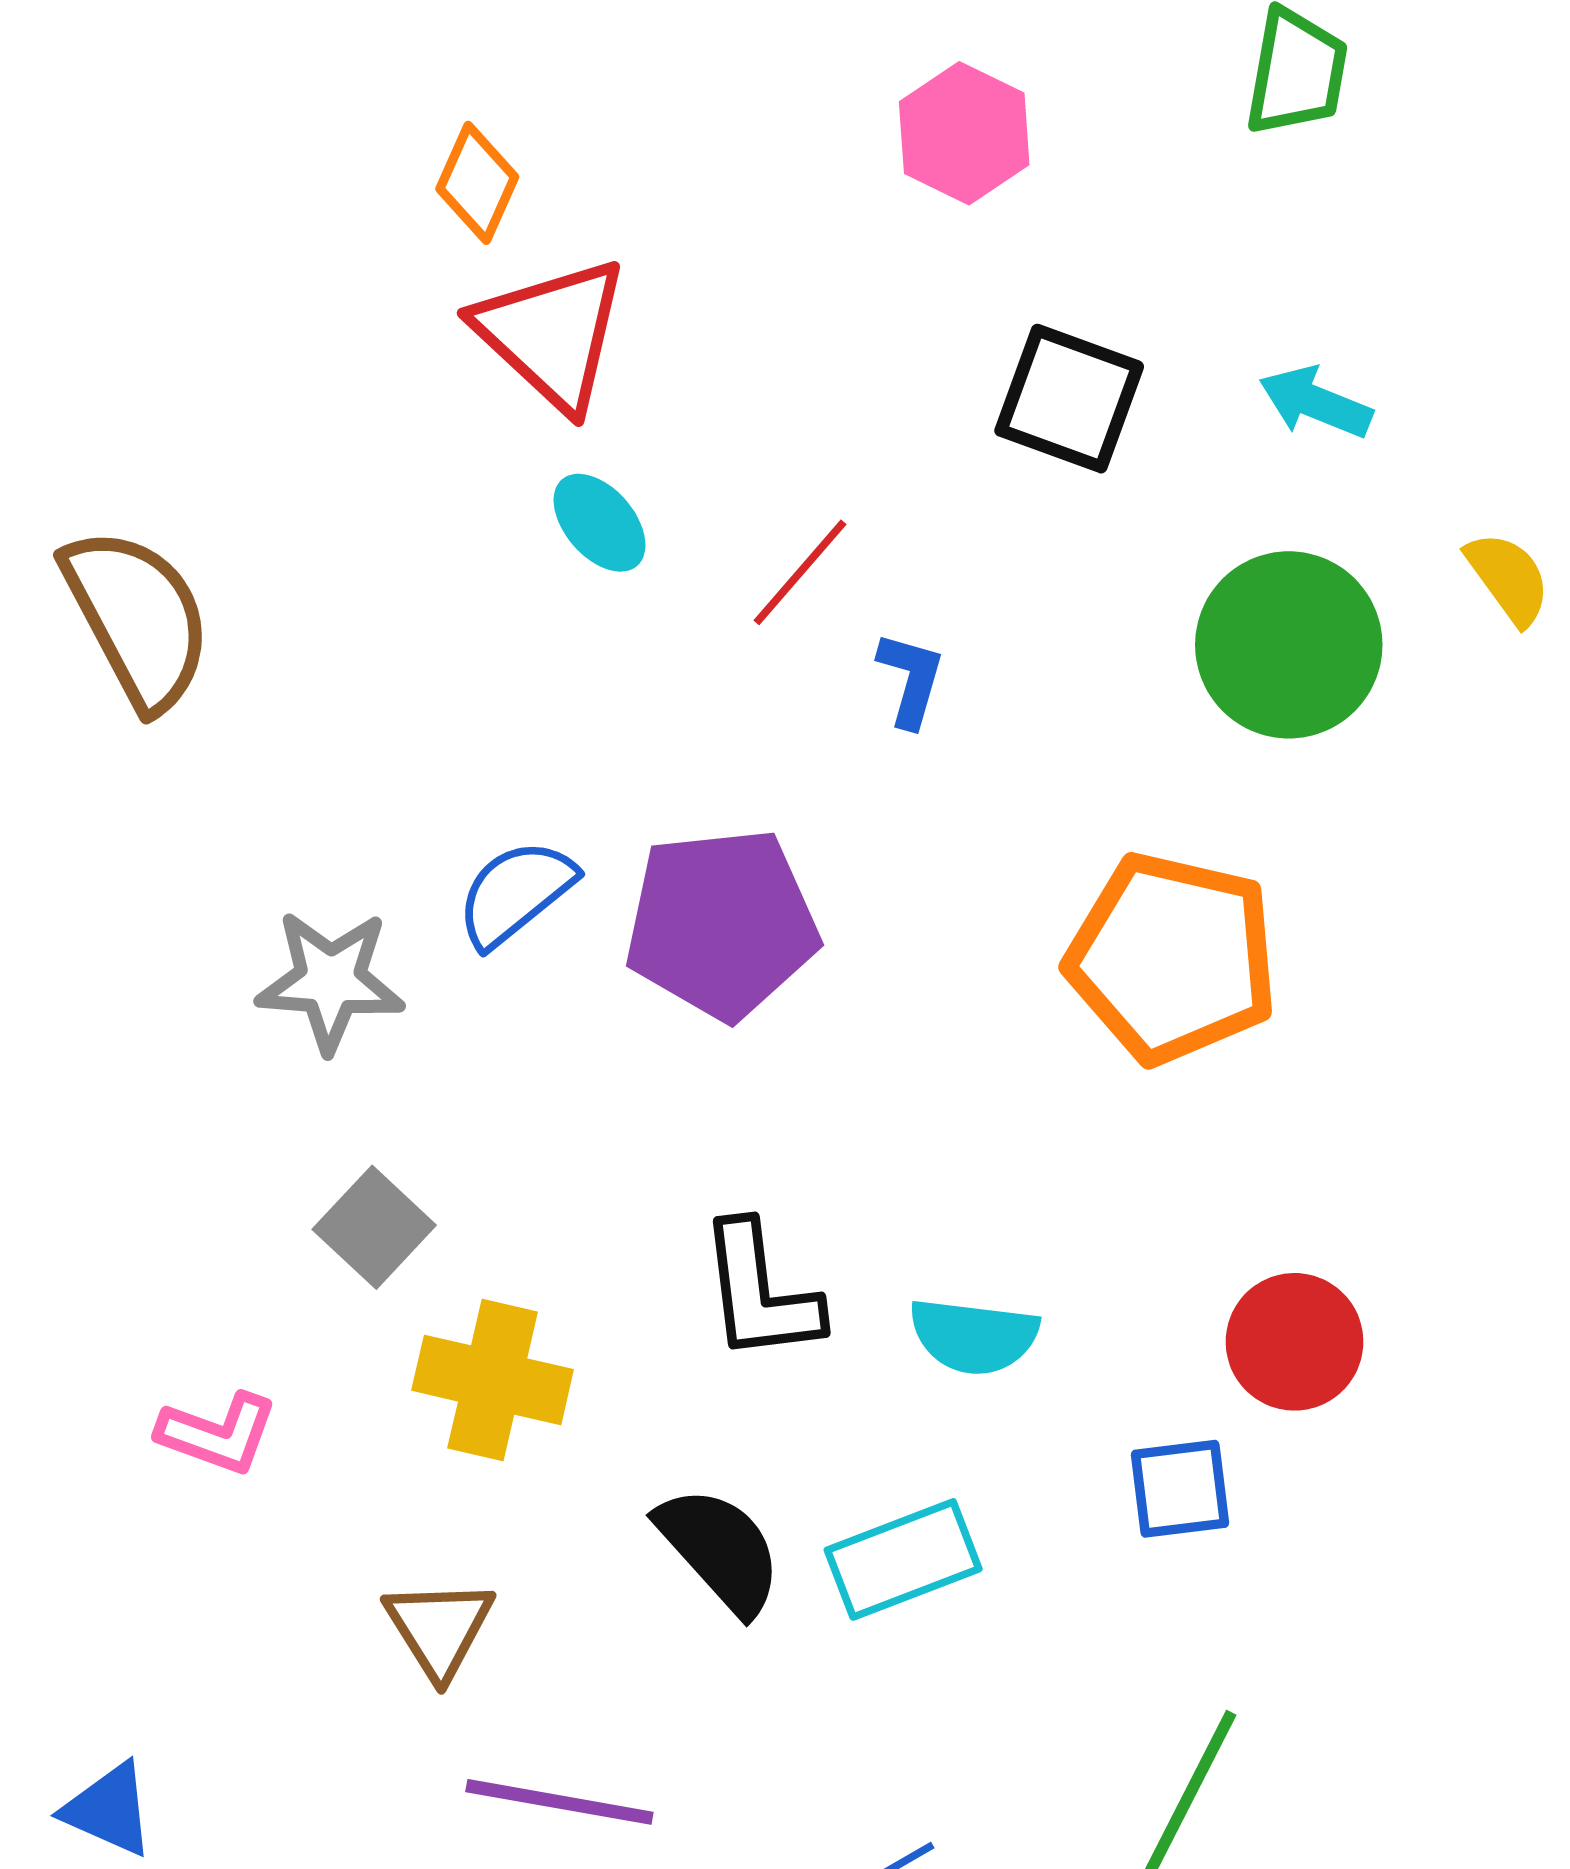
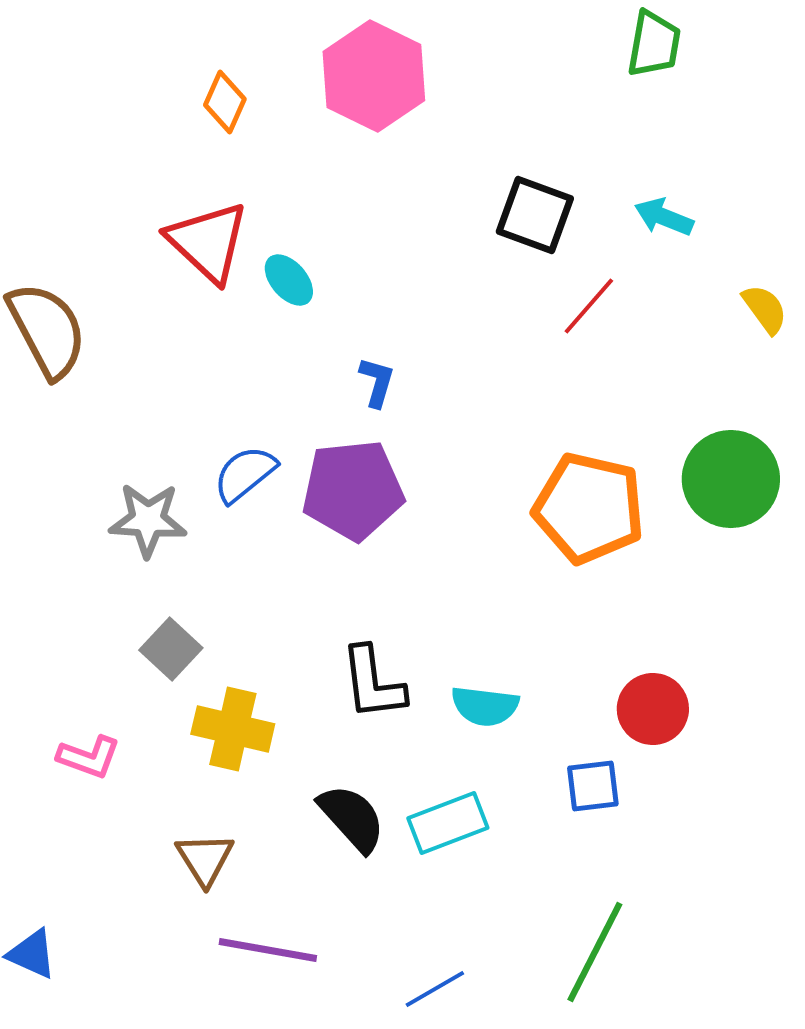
pink hexagon: (964, 133) -> (374, 76), moved, size x1.5
red triangle: (552, 334) -> (208, 242), moved
red line: (800, 572) -> (589, 306), moved
green circle: (1289, 645) -> (731, 479), moved
blue L-shape: (911, 679) -> (377, 382), moved

